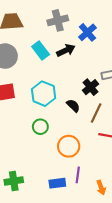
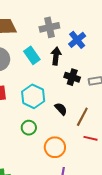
black arrow: (66, 50) -> (56, 56), turned -60
black cross: (91, 87) -> (72, 77), moved, turned -35

